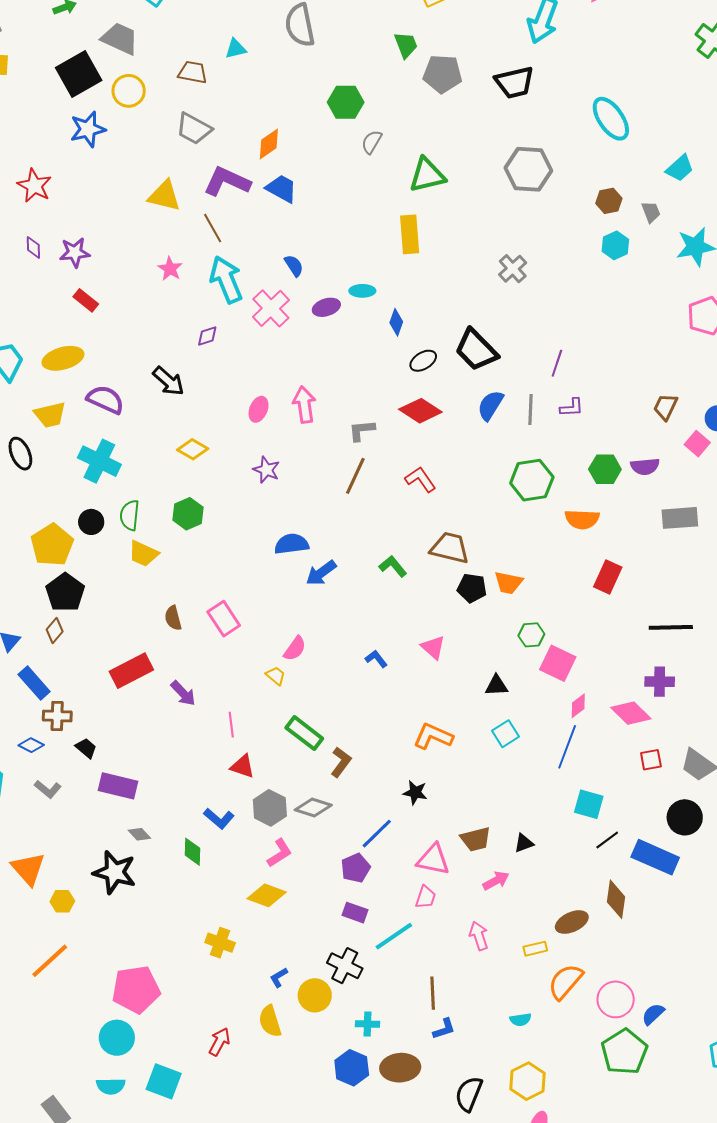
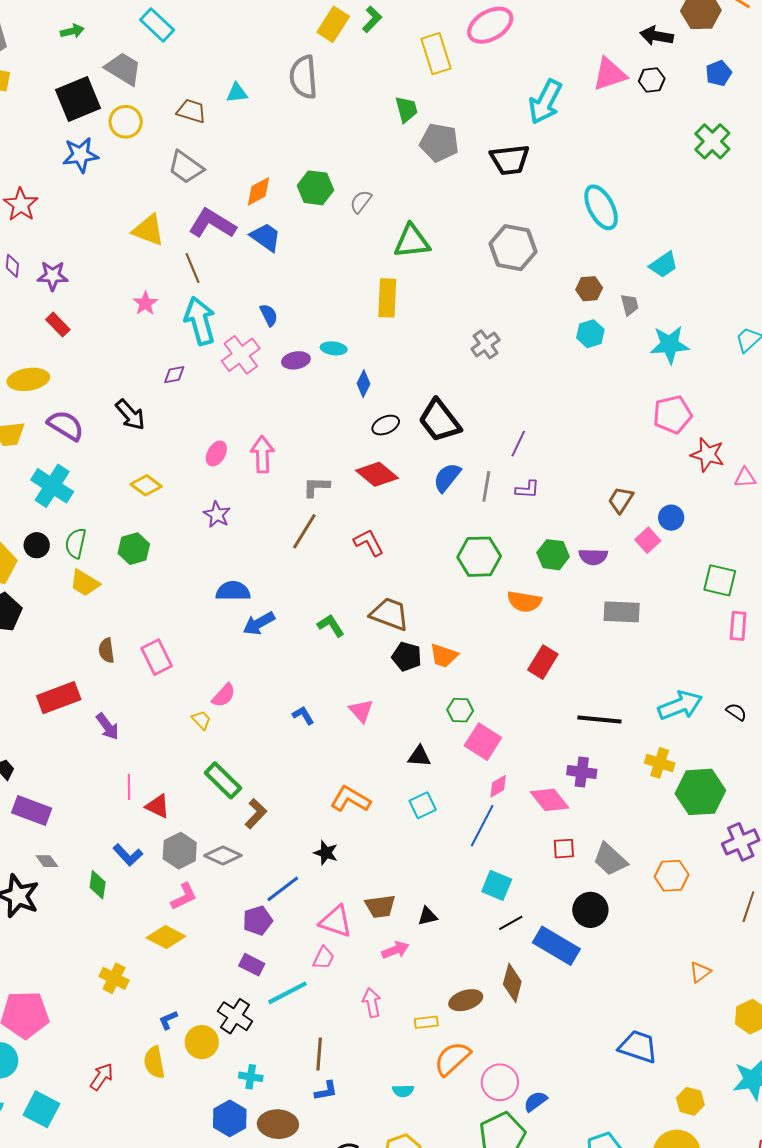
green hexagon: (346, 102) -> (315, 188), moved
pink line: (231, 725) -> (129, 787), moved

